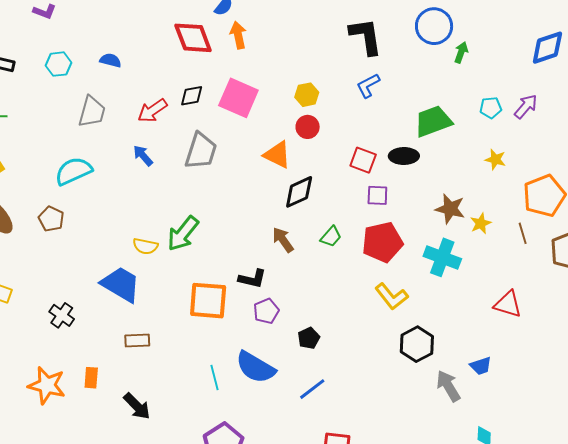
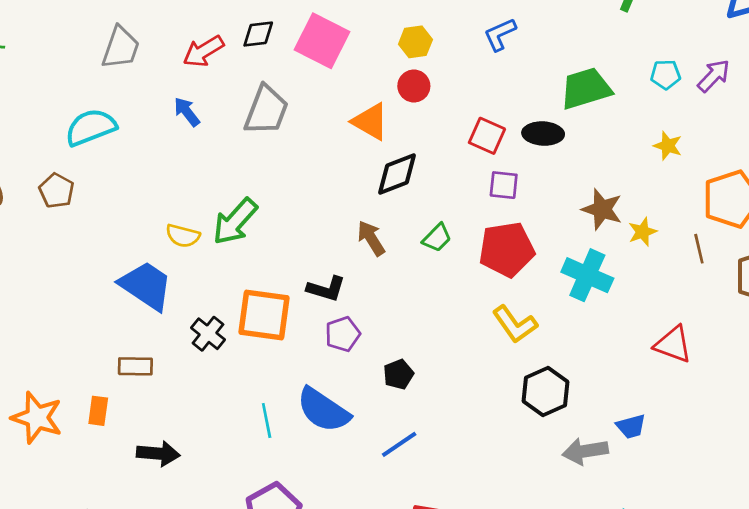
black cross: (62, 315) -> (208, 334), moved
brown rectangle: (137, 340) -> (135, 366), moved
gray arrow: (448, 386) -> (585, 451), turned -72
black arrow: (137, 406) -> (158, 454), turned -44

